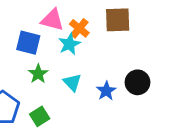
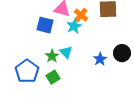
green star: (38, 74) -> (52, 56), moved
cyan triangle: (72, 82) -> (66, 52), moved

